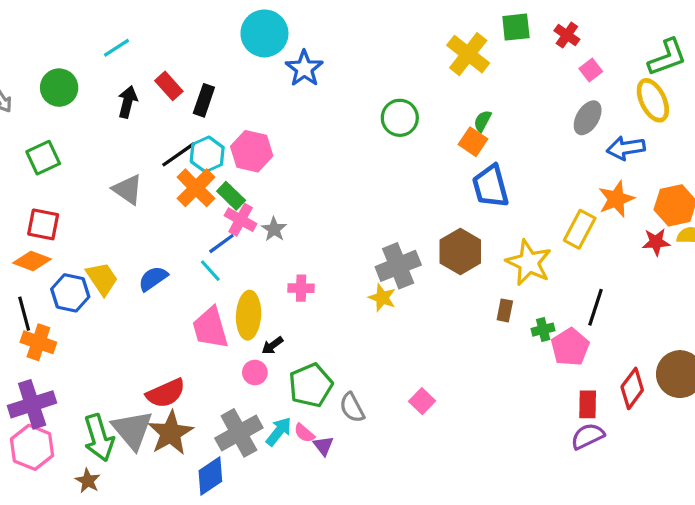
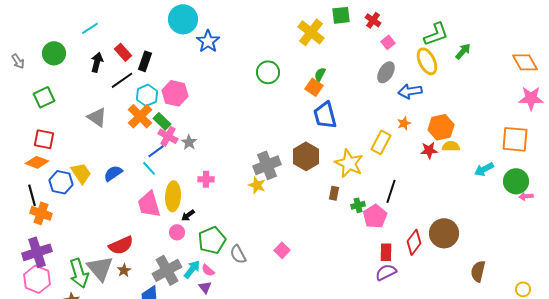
black line: (178, 154) -> (122, 80), moved
orange star: (616, 199) -> (404, 123), size x0.6
brown star: (171, 433) -> (124, 270), size x0.5
purple triangle: (323, 446) -> (205, 287), moved

